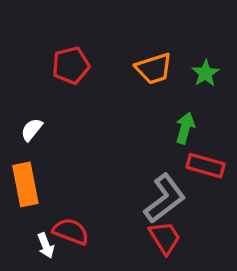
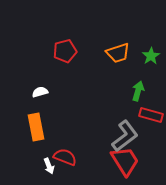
white semicircle: (32, 130) -> (40, 92), turned 35
red trapezoid: (165, 238) -> (125, 161), size x1.4

